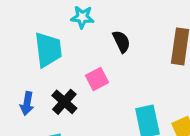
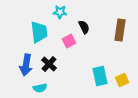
pink square: (97, 79) -> (69, 41), moved
blue arrow: (27, 103) -> (26, 65), size x1.5

